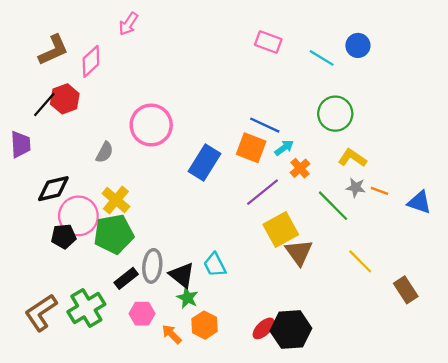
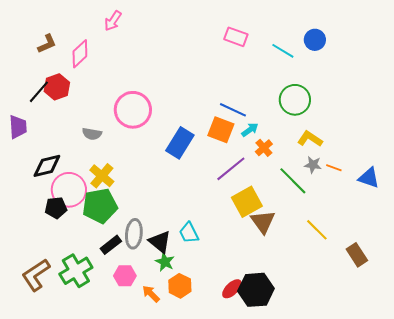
brown L-shape: (53, 50) -> (47, 44), size x0.7
gray semicircle: (105, 152) -> (92, 134), turned 72

